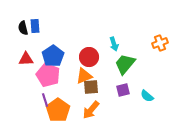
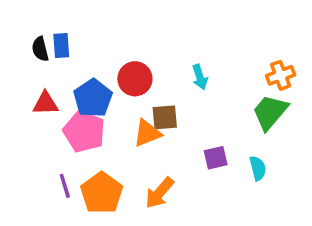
red circle: (89, 57) -> (135, 79), moved
green trapezoid: (125, 64) -> (270, 112), moved
brown square: (91, 87) -> (165, 117), moved
cyan semicircle: (147, 96) -> (258, 168), turned -144
purple line: (45, 100) -> (65, 186), moved

